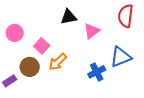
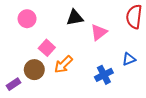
pink circle: (15, 33) -> (27, 19), moved
blue triangle: (121, 57) -> (129, 59), size x0.6

